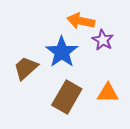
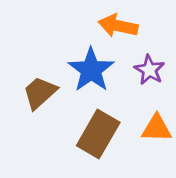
purple star: (103, 40) -> (149, 70), moved

